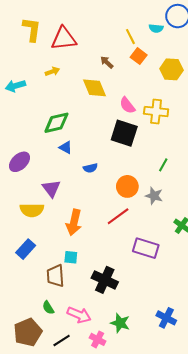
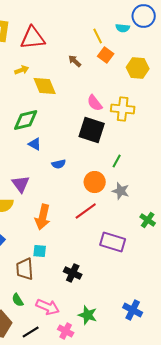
yellow diamond: (94, 88) -> (45, 86), moved
green line: (163, 165) -> (117, 161), moved
black cross: (105, 280) -> (73, 273), size x0.7

